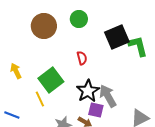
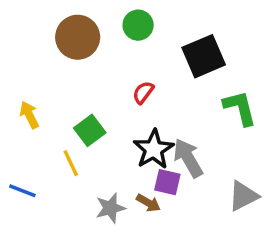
green L-shape: (138, 46) -> (240, 108), moved
red semicircle: (82, 58) -> (143, 92), turned -128
green square: (51, 80) -> (90, 130), size x0.7

